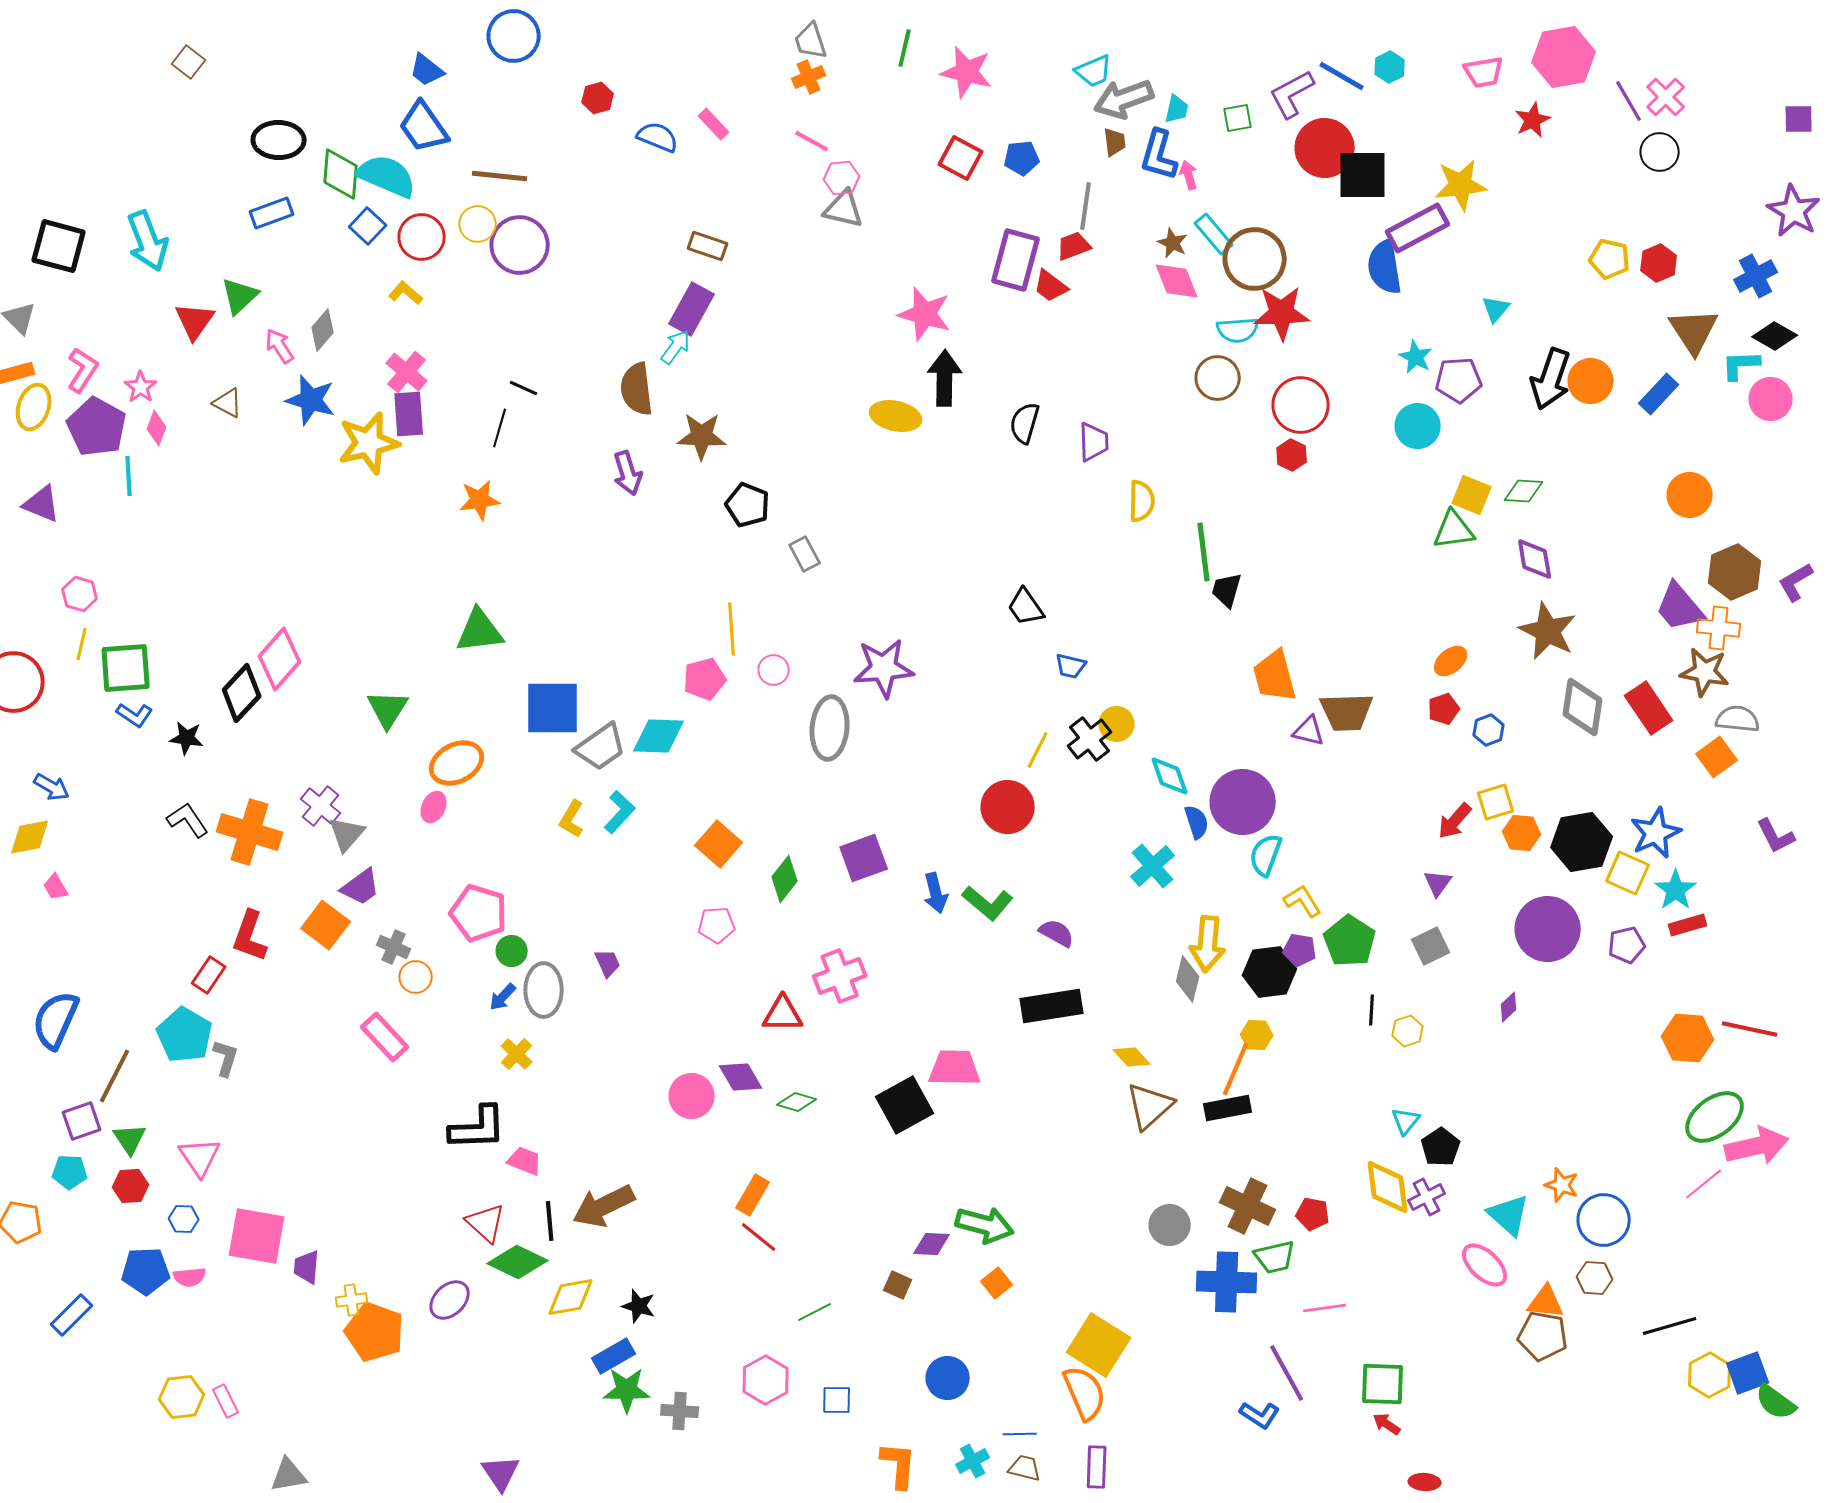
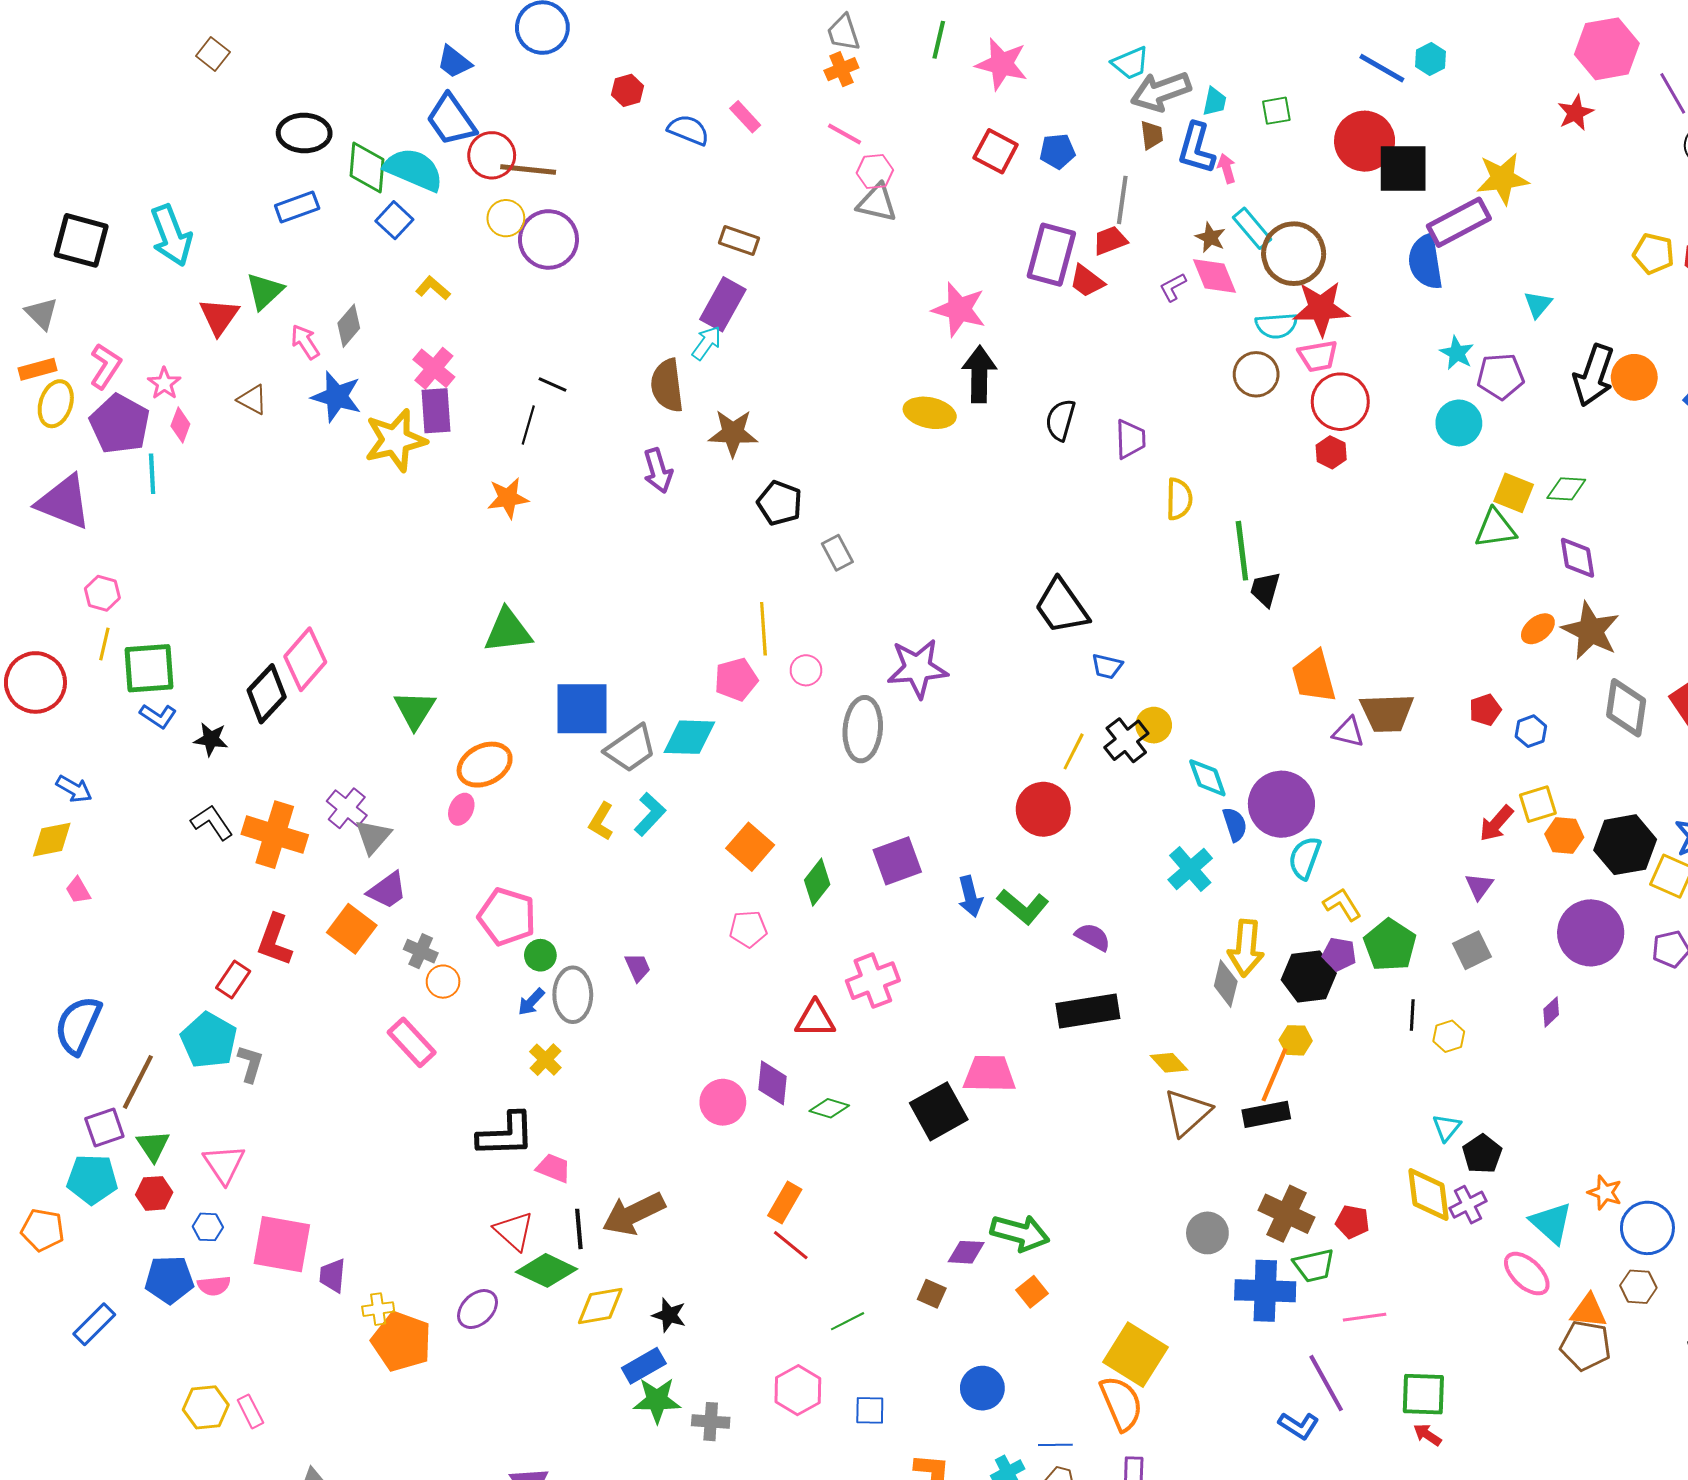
pink trapezoid: (1484, 72) -> (1318, 356), moved
purple L-shape: (1292, 94) -> (1173, 287), moved, size x0.6
red circle: (422, 237) -> (492, 155), moved
purple triangle: (42, 504) -> (64, 502), size x1.5
black trapezoid: (1026, 607) -> (1061, 606), size x1.5
orange ellipse: (1451, 661) -> (1538, 629), moved
purple diamond: (741, 1077) -> (773, 1083), turned 36
cyan pentagon: (70, 1172) -> (92, 1179), size x1.4

